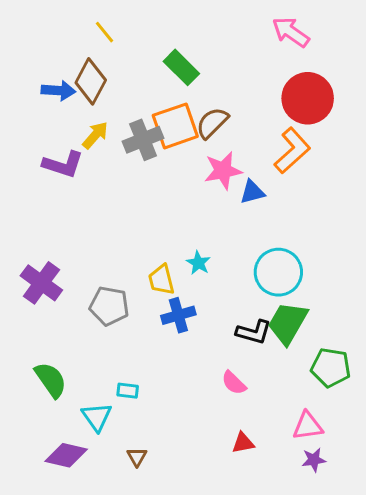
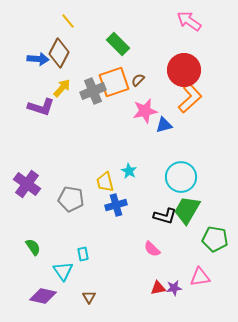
red circle: (308, 98) -> (184, 70), moved
brown semicircle: (212, 123) -> (138, 80), size x0.6
green semicircle: (51, 380) -> (33, 247), size x0.7
cyan rectangle: (128, 391) -> (83, 254), turned 72
purple star: (314, 460) -> (174, 288), moved

